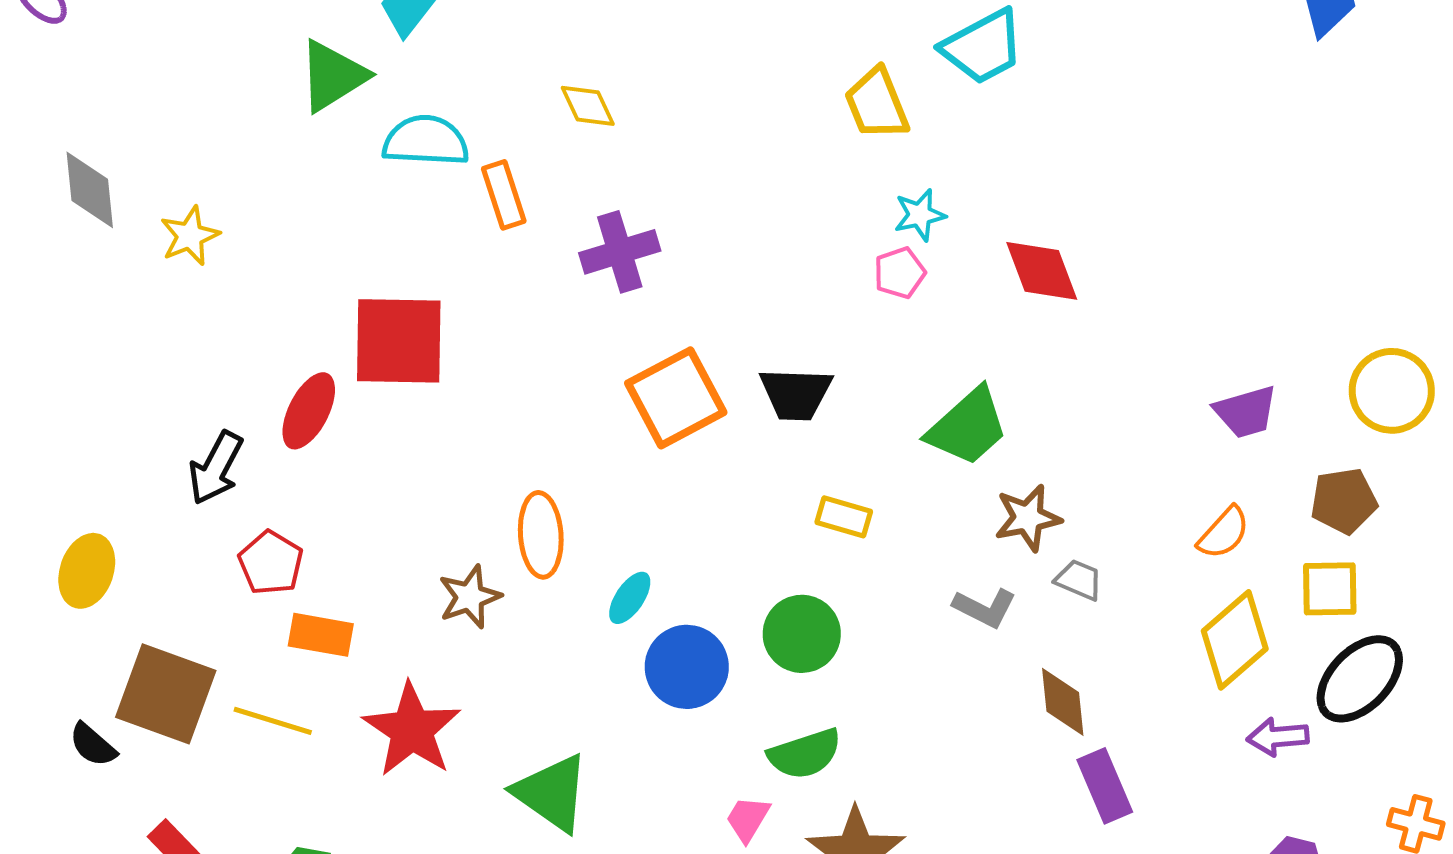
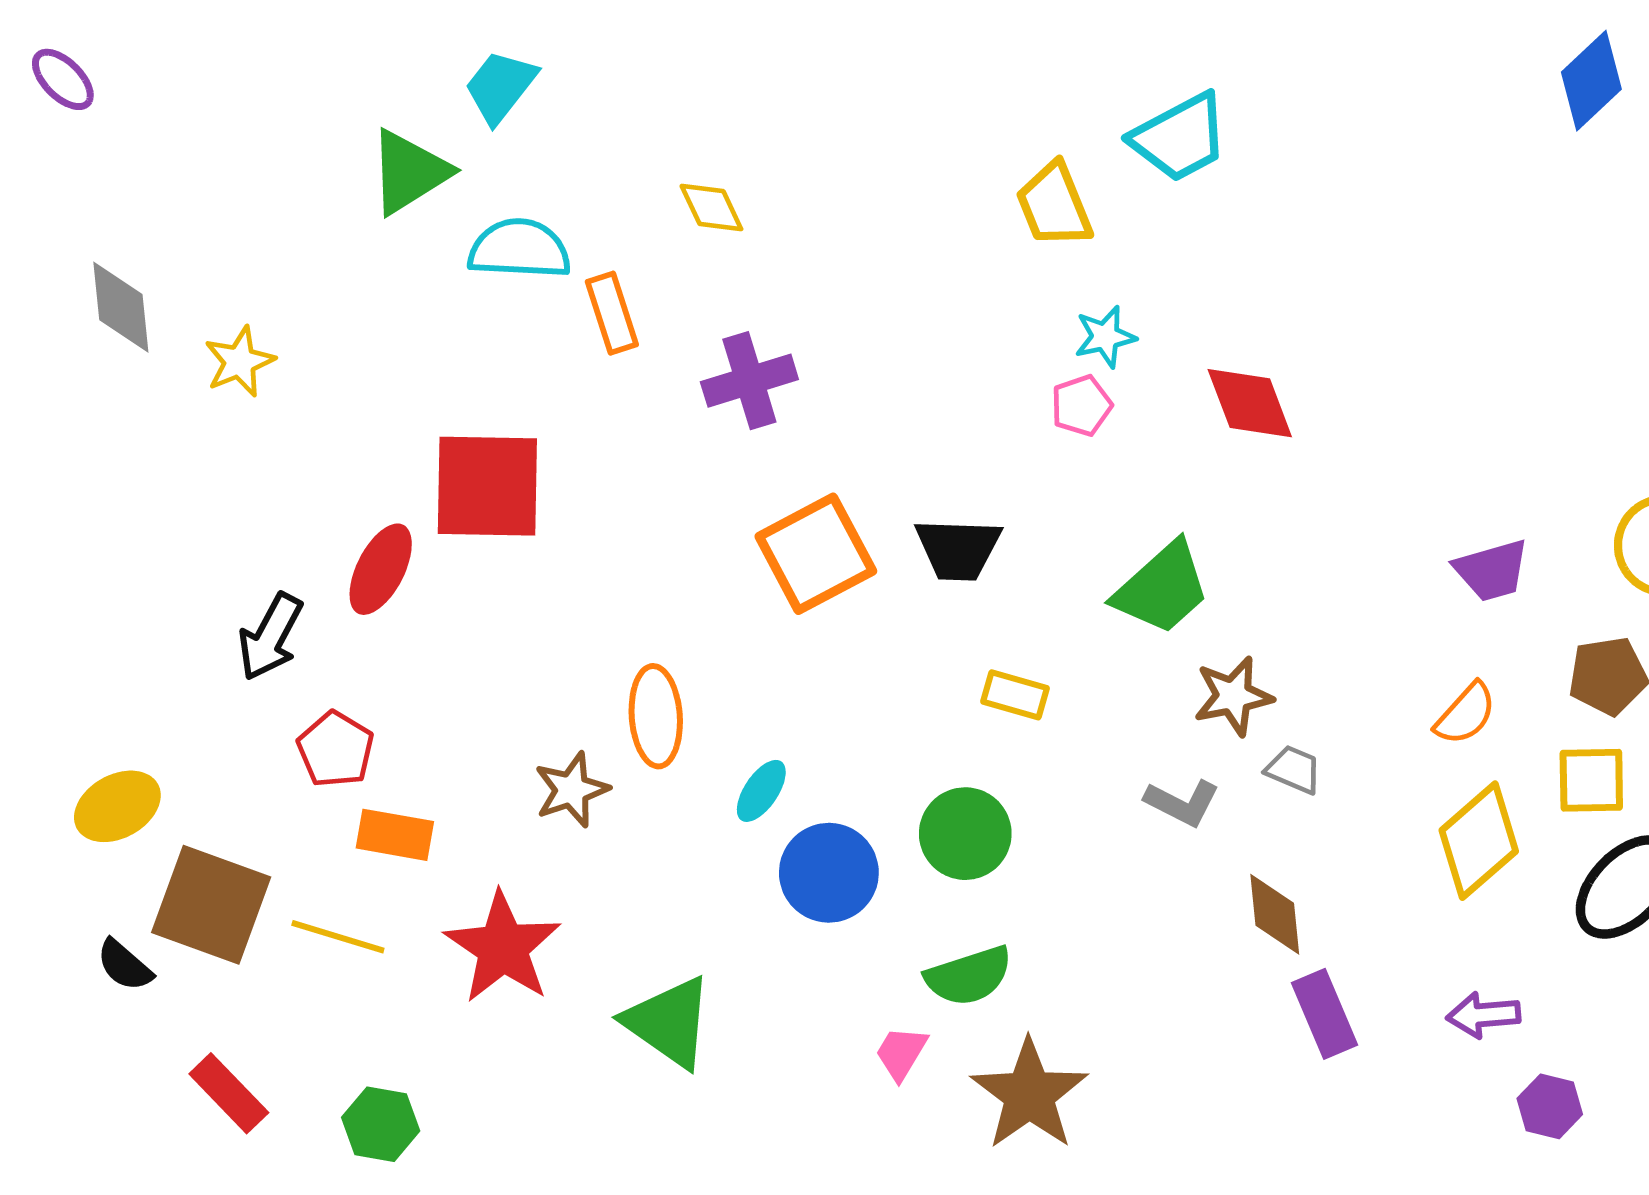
yellow ellipse: (87, 571) -> (117, 806), moved, turned 42
purple arrow: (1278, 737) -> (1483, 1015), moved

